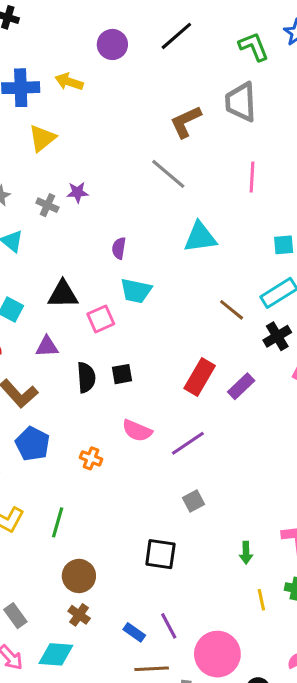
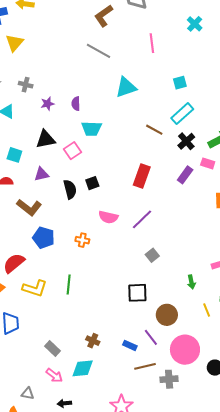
purple star: (77, 192) -> (48, 104), moved
purple rectangle: (241, 386) -> (185, 175), moved
brown circle: (79, 576) -> (167, 315), moved

